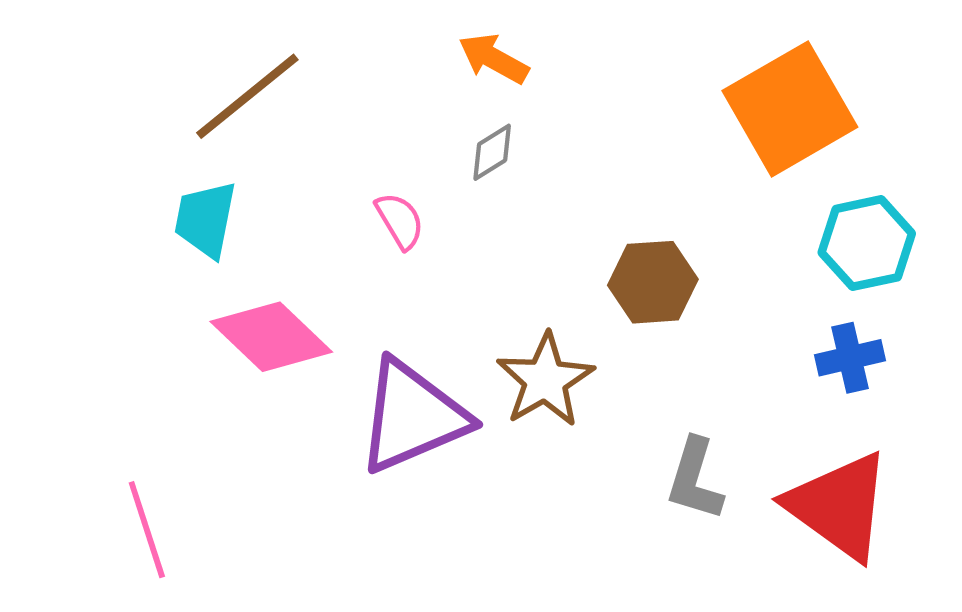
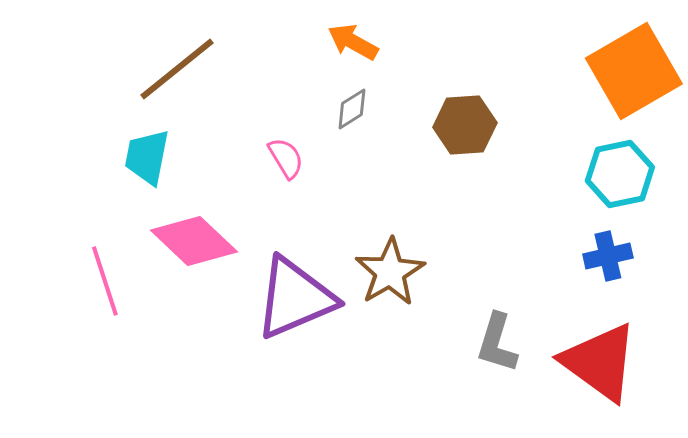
orange square: (790, 109) -> (634, 71), moved
brown hexagon: (653, 282) -> (465, 125), moved
pink line: (147, 530) -> (105, 281), moved

